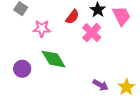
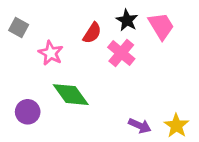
pink star: (42, 29) -> (51, 53), turned 30

